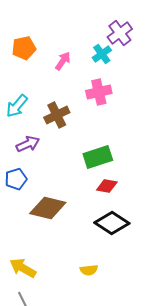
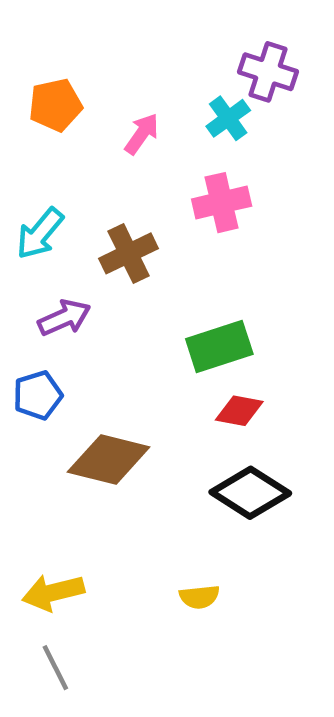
purple cross: (120, 33) -> (268, 72), turned -35
yellow arrow: (23, 268) -> (53, 592), turned -44

